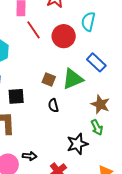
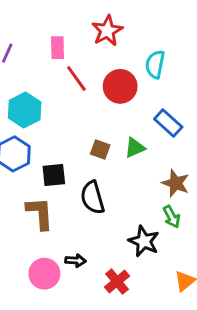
green triangle: (73, 79) -> (135, 148), size x0.7
black semicircle: (53, 105) -> (93, 198), moved, size x1.6
black star: (77, 144) -> (144, 241), turned -30

